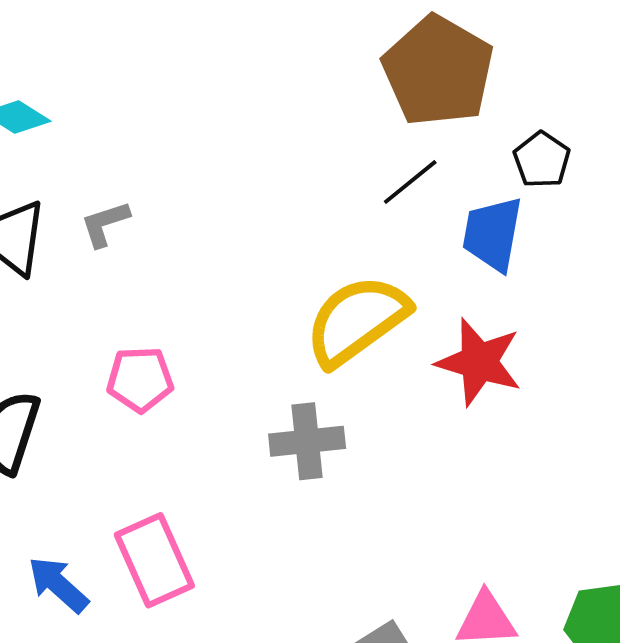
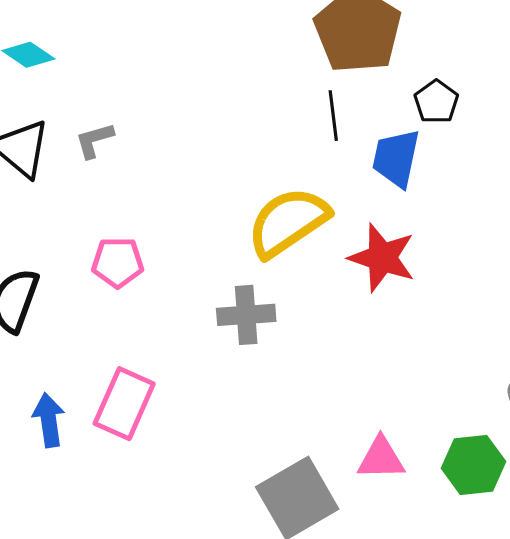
black line: (410, 182) -> (333, 116), turned -60
pink rectangle: (154, 560) -> (124, 404), turned 46
blue arrow: (58, 585) -> (49, 420), turned 38

